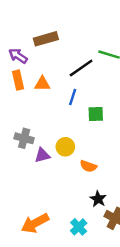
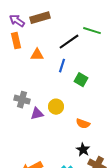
purple arrow: (18, 56) -> (17, 21), moved
orange rectangle: (18, 80) -> (16, 41), moved
green square: (96, 114) -> (81, 80), turned 32
orange semicircle: (88, 166) -> (83, 124), moved

